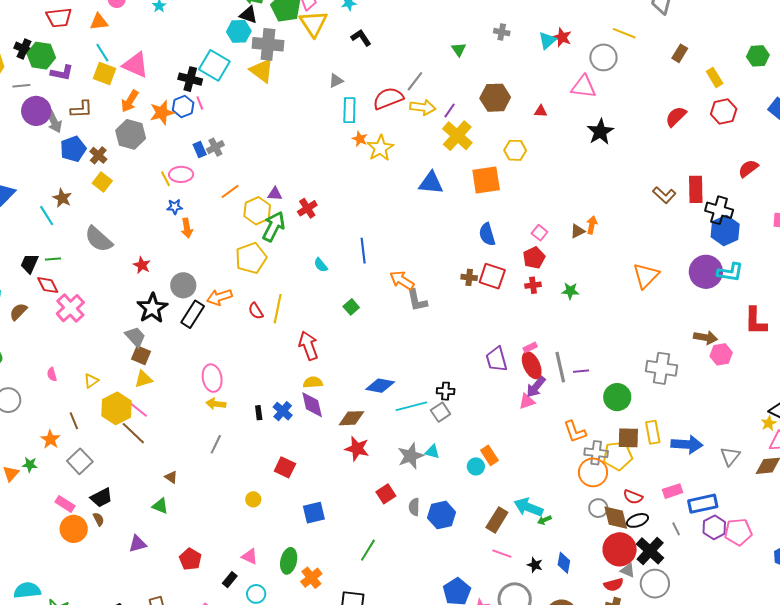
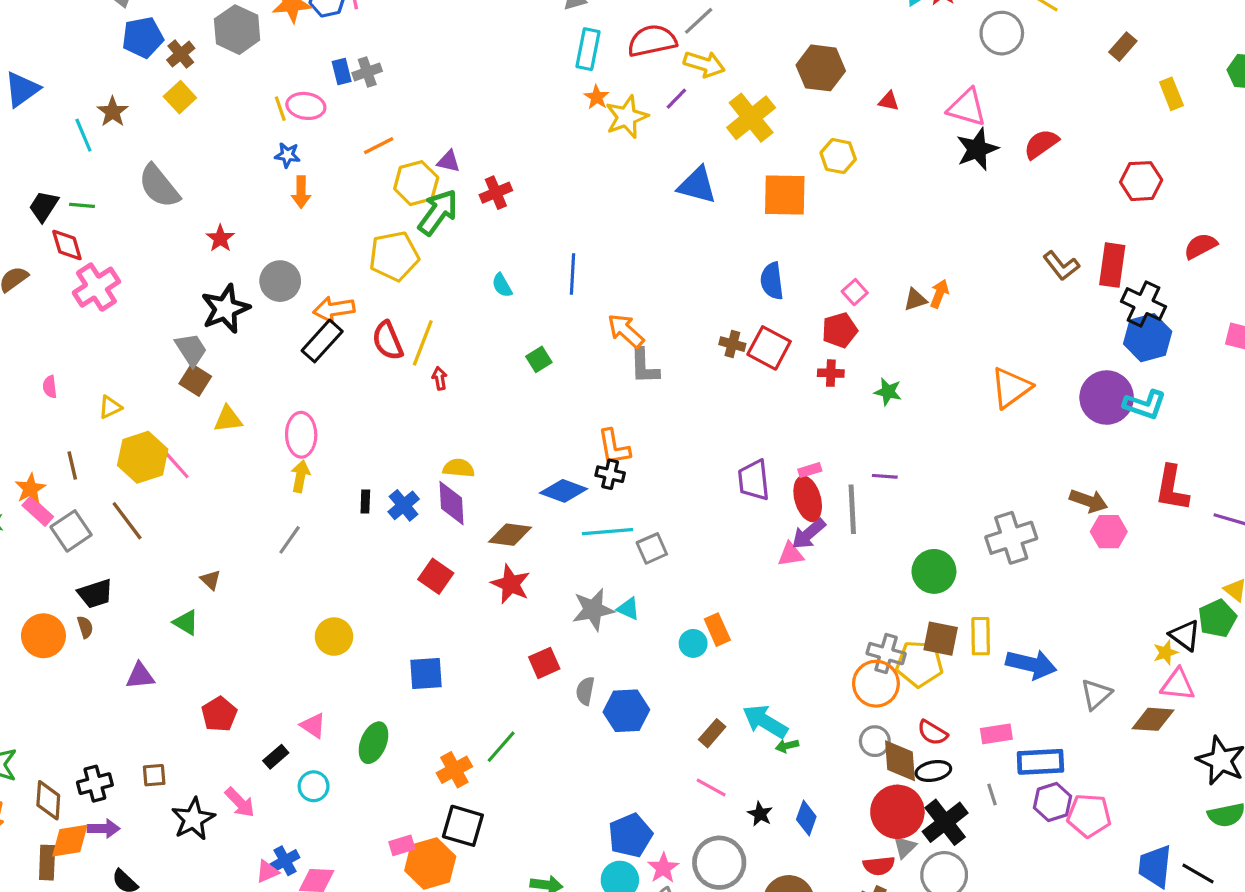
pink triangle: (584, 87) -> (967, 107), moved
purple line: (450, 111) -> (676, 99), moved
red hexagon: (724, 111) -> (1141, 181), moved
red semicircle: (676, 117) -> (1041, 144), moved
red semicircle: (256, 311) -> (388, 341), size x1.4
black rectangle: (193, 314) -> (322, 341), moved
red arrow: (308, 346) -> (440, 378), moved, size x0.5
gray cross: (662, 368) -> (1011, 538), turned -36
purple line: (581, 371) -> (885, 476), moved
yellow triangle: (144, 379) -> (228, 419), moved
black cross: (446, 391) -> (610, 474), moved
yellow arrow: (216, 404) -> (300, 476), turned 84
orange L-shape: (575, 432) -> (614, 447), moved
brown line: (133, 433) -> (127, 521), moved
red square: (285, 467) -> (436, 576), moved
yellow circle: (253, 499) -> (334, 637), size x1.5
pink rectangle: (65, 504) -> (38, 511), moved
brown rectangle: (497, 520) -> (712, 733), size x0.7
gray triangle: (628, 570) -> (905, 847), turned 42
orange cross: (311, 578) -> (454, 770), moved

